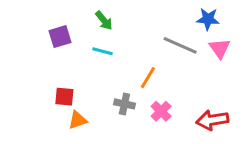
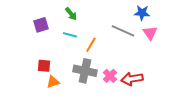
orange line: (148, 78) -> (91, 45), moved
gray cross: (124, 104) -> (85, 71), size x1.6
red arrow: (212, 120) -> (132, 79), moved

